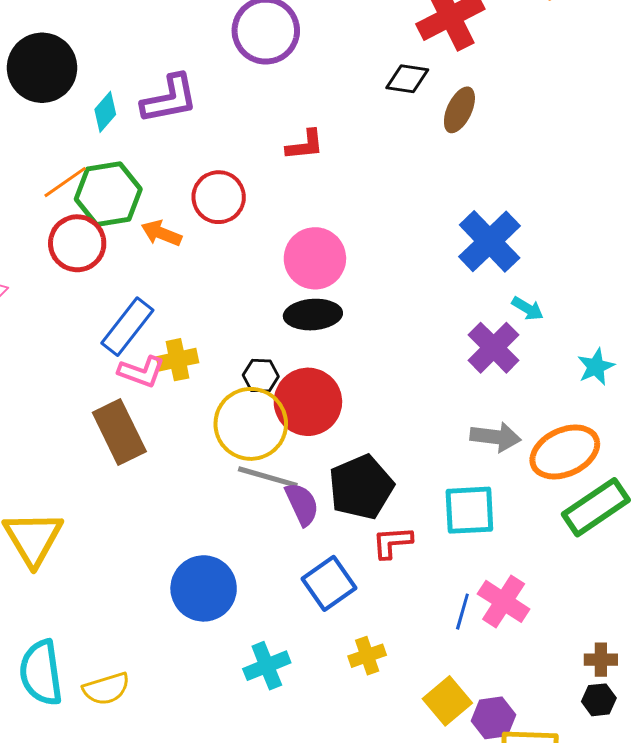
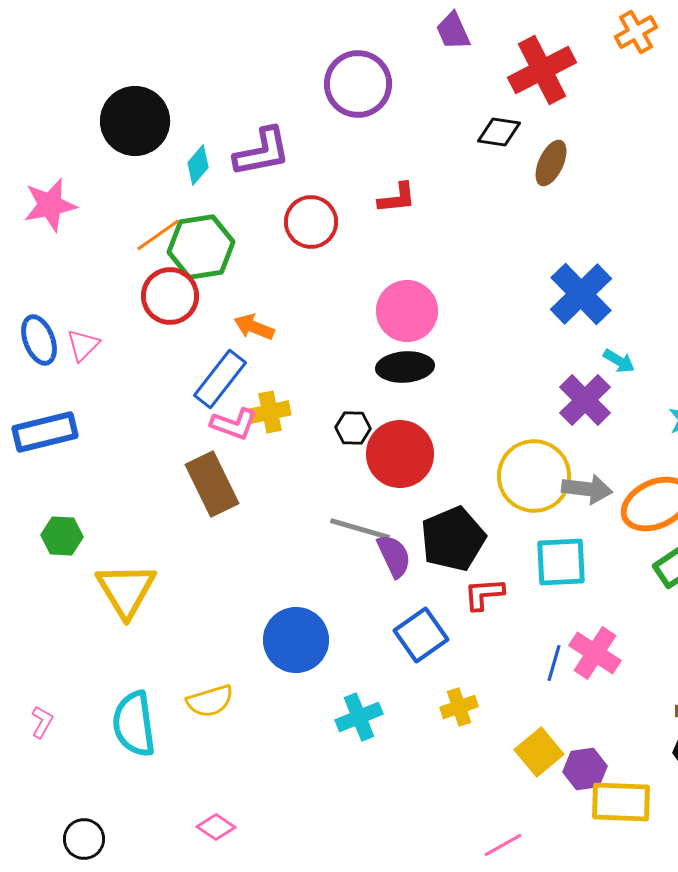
red circle: (219, 197) -> (311, 222), moved
orange arrow: (161, 233) -> (254, 327), moved
yellow circle: (251, 424) -> (534, 476), moved
yellow semicircle: (106, 689) -> (210, 701), moved

